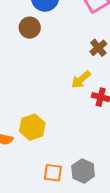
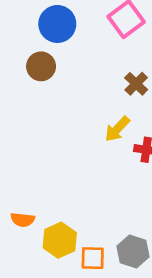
yellow hexagon: (32, 127) -> (60, 240), moved

